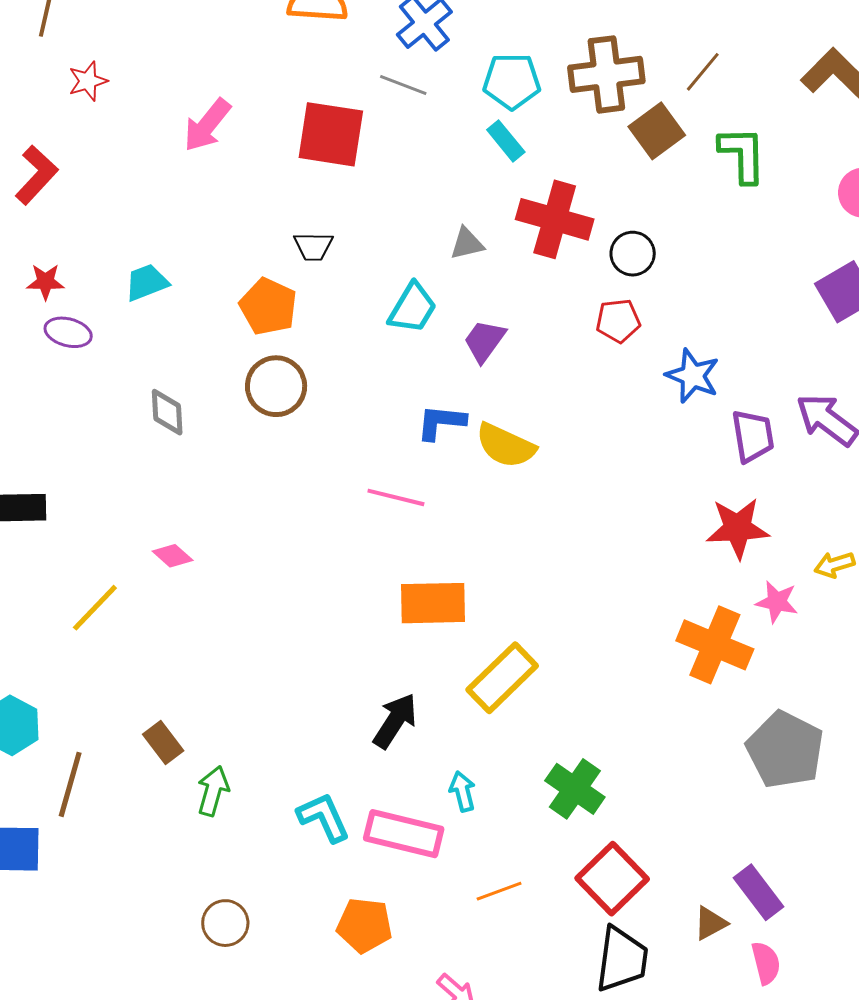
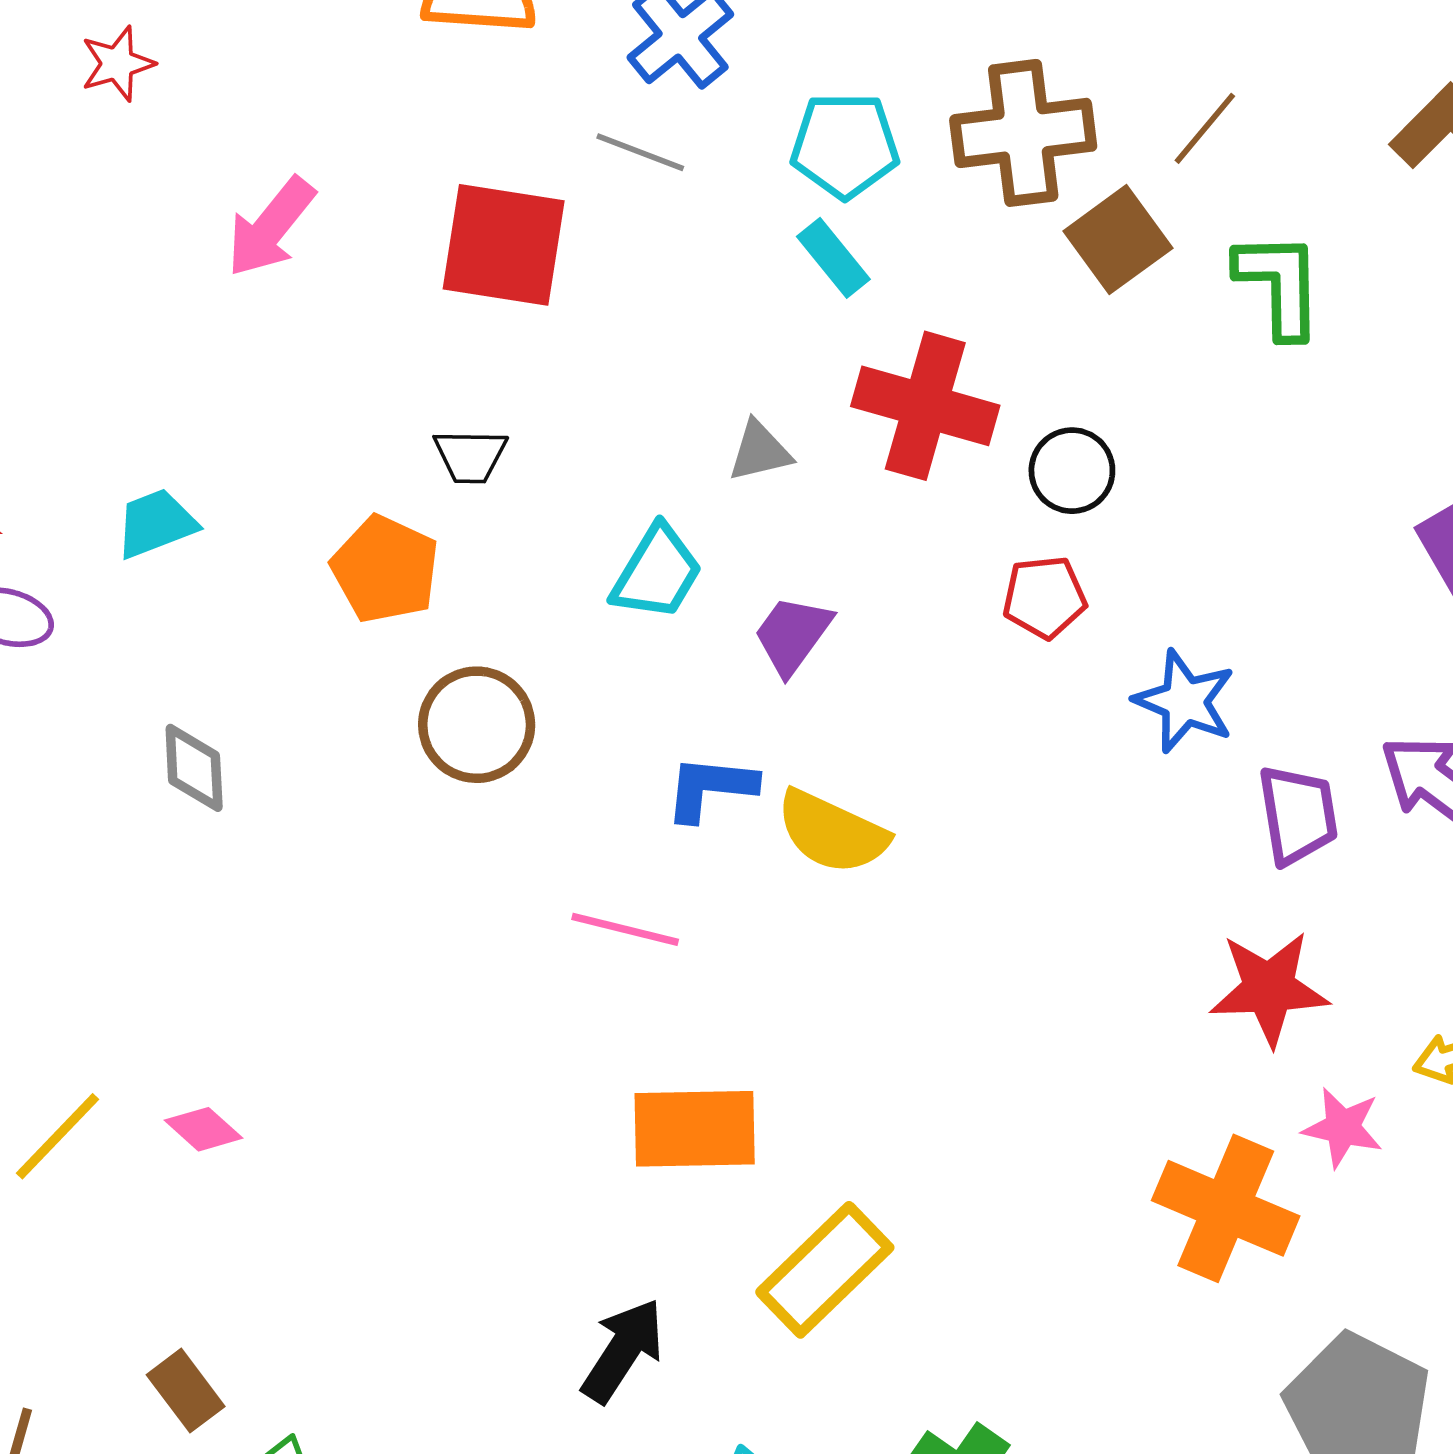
red star: (88, 81) -> (117, 64), moved
brown circle: (276, 386) -> (477, 725), moved
pink diamond: (173, 556) -> (203, 1129), moved

